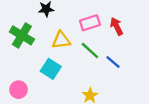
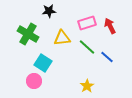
cyan square: (51, 69) -> (43, 63), moved
pink circle: (19, 90) -> (34, 81), moved

